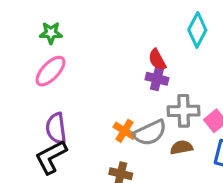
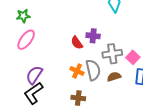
red semicircle: (157, 60) -> (77, 43), moved
purple semicircle: (56, 128) -> (34, 75), turned 48
gray semicircle: (150, 133) -> (93, 70), turned -70

